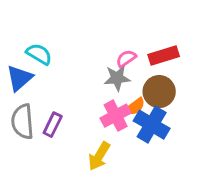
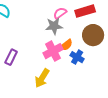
brown circle: (159, 92) -> (93, 35), moved
blue cross: (152, 125) -> (77, 57), size x0.6

